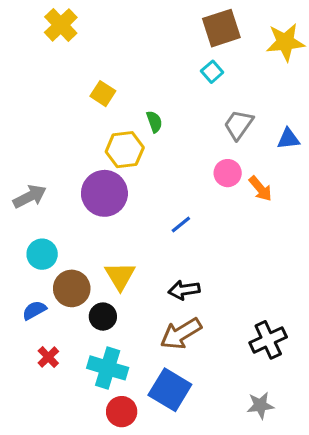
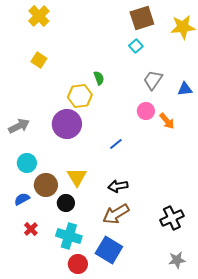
yellow square: (103, 94) -> (39, 60), moved
gray star: (260, 405) -> (177, 260), moved

